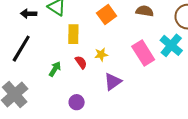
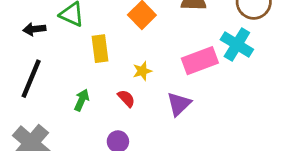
pink rectangle: (143, 53) -> (200, 61), turned -70
red semicircle: (81, 62) -> (126, 98), moved
purple triangle: (113, 82) -> (179, 104), moved

